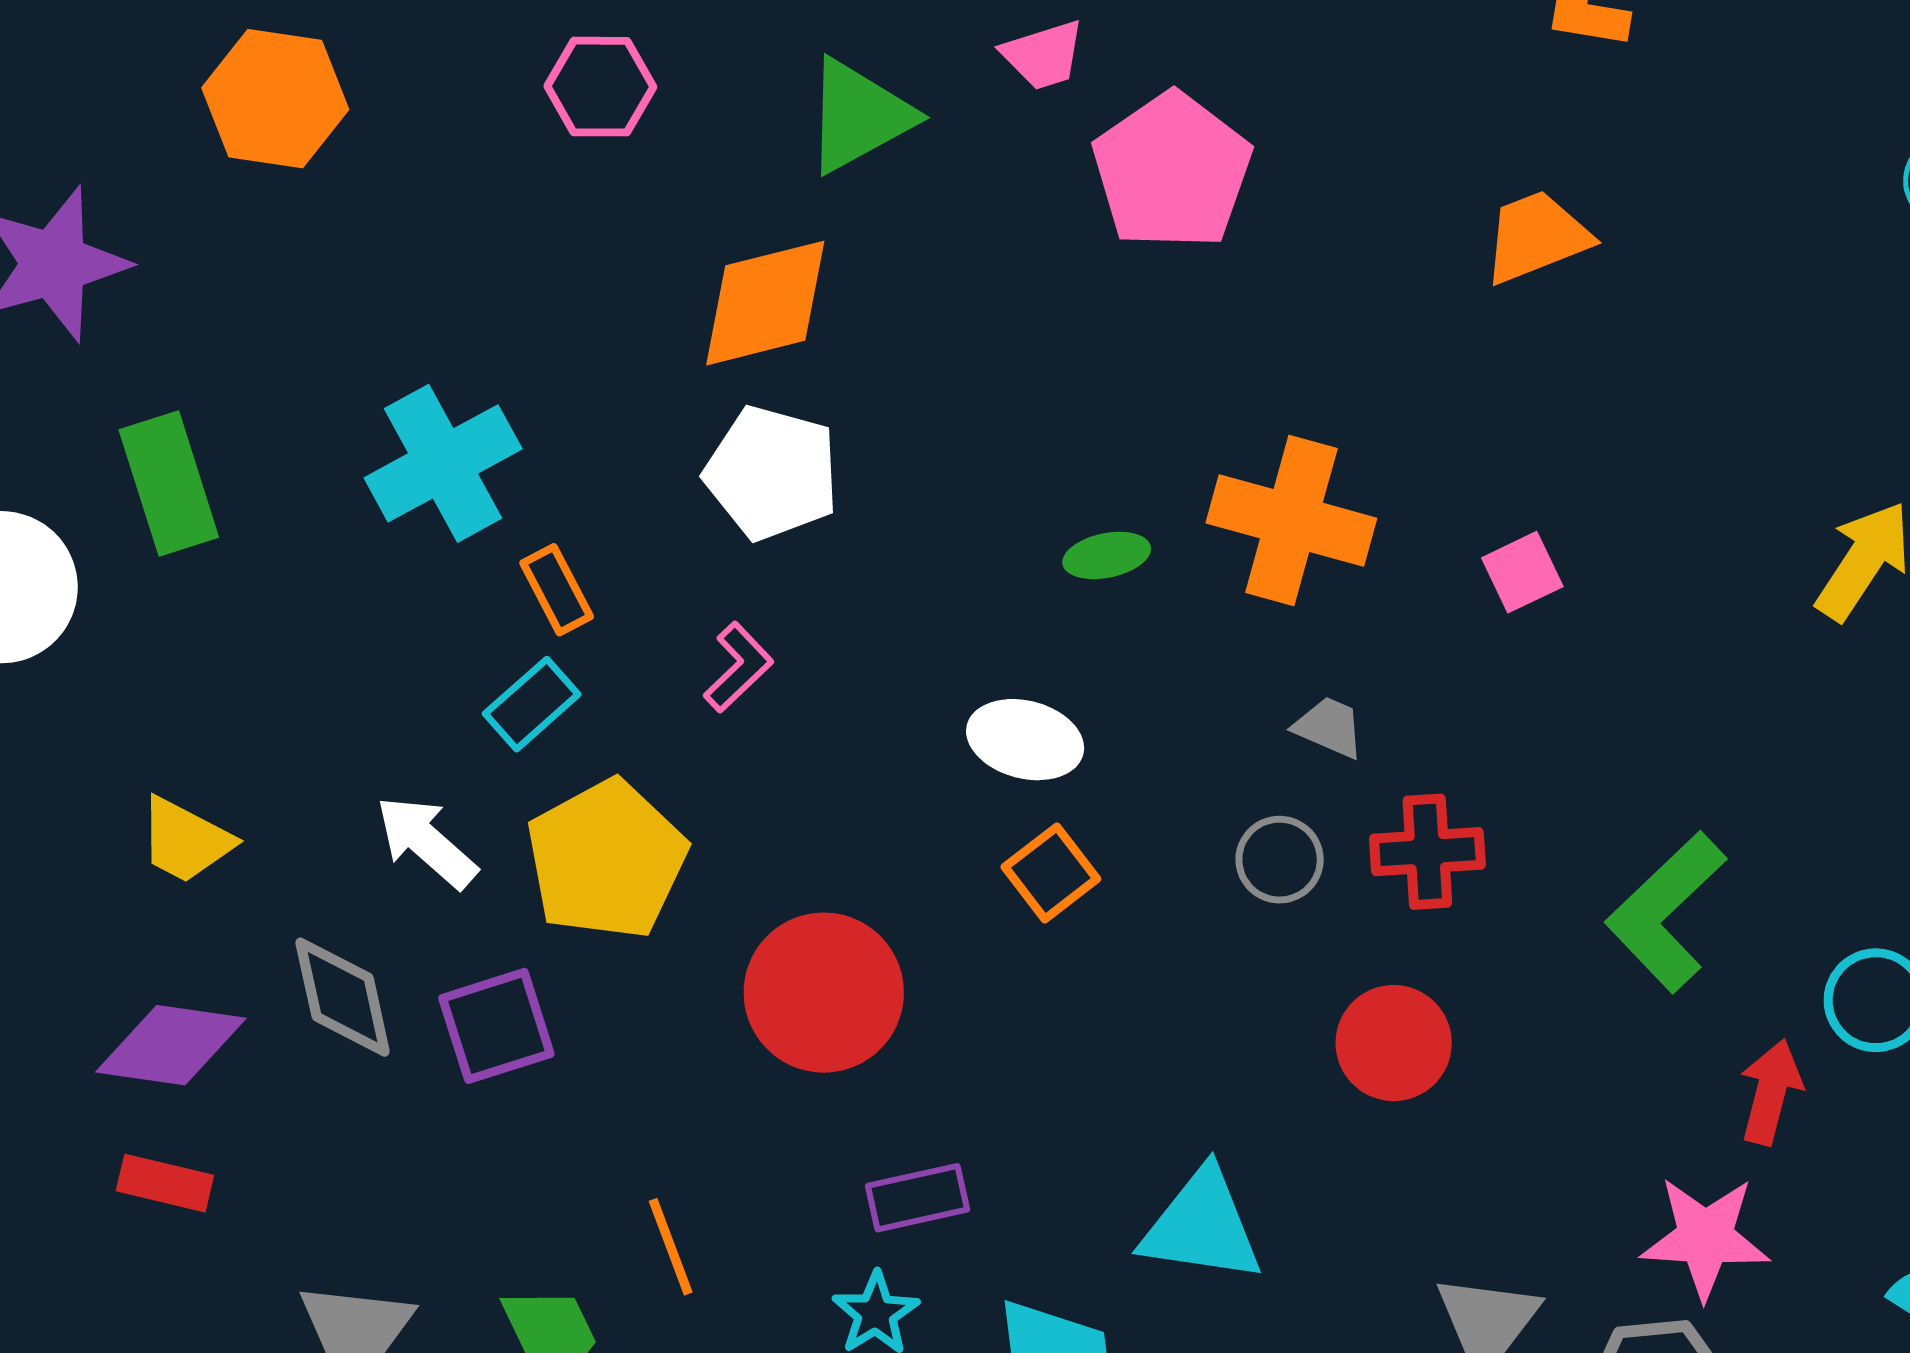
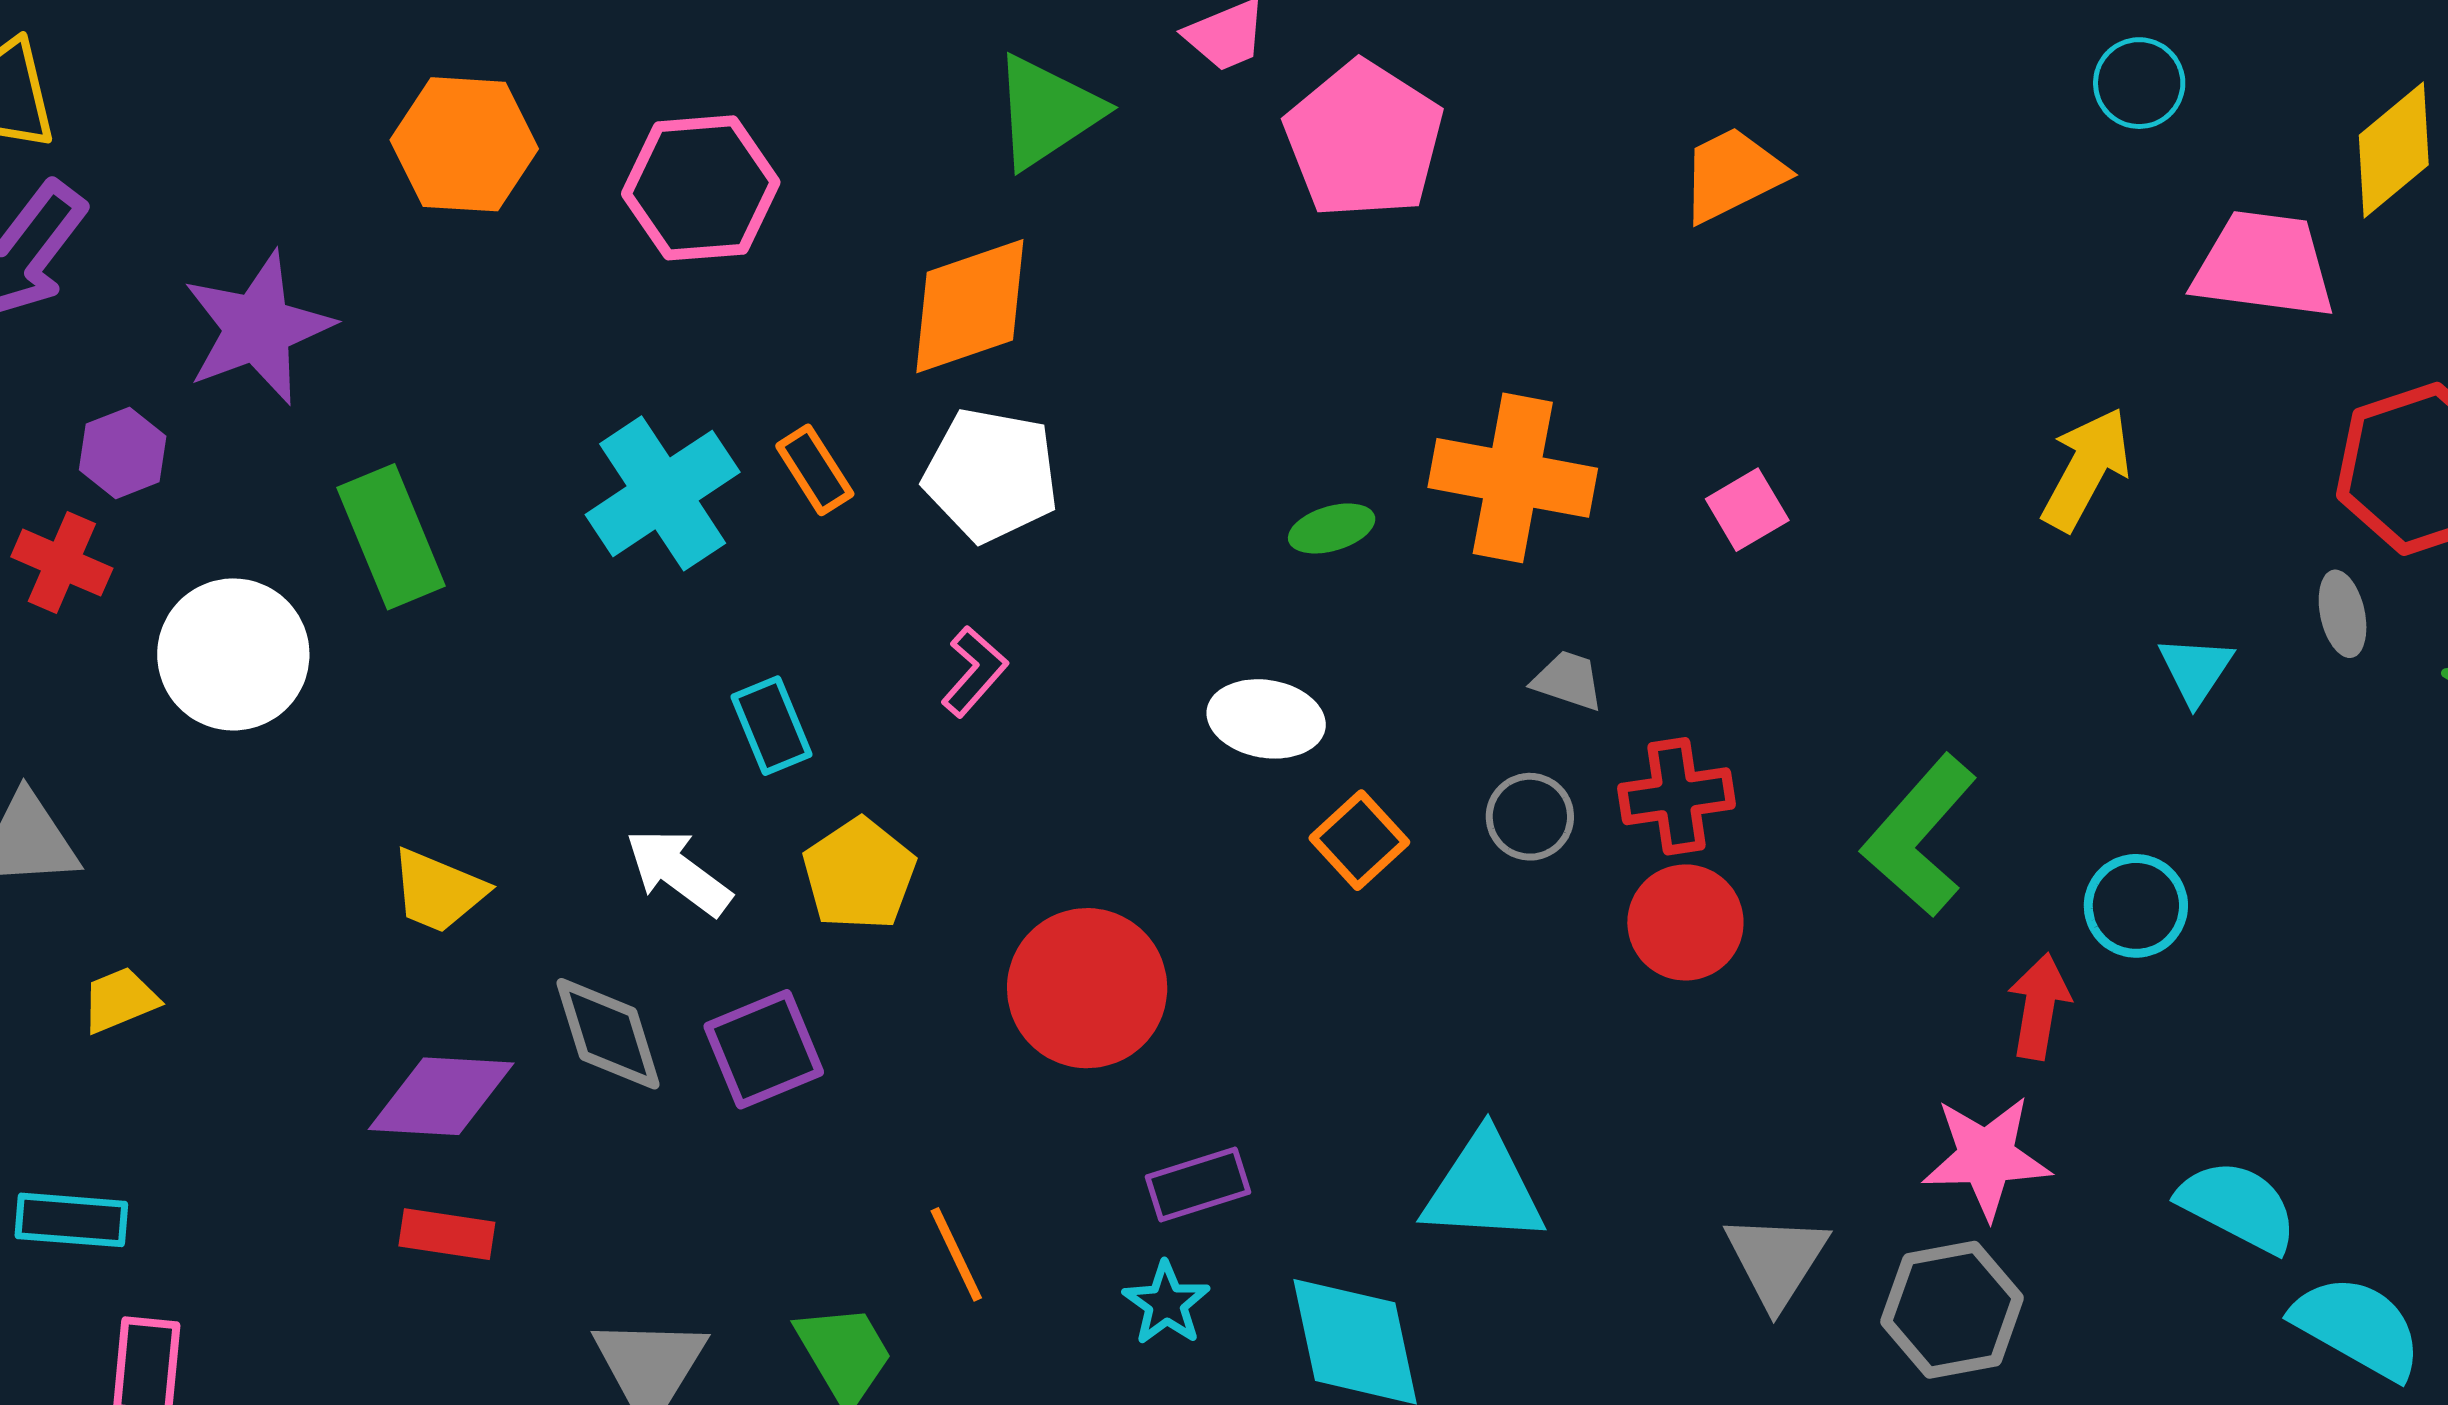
pink hexagon: (600, 87) -> (701, 188), moved, size x1.4
orange rectangle: (557, 590) -> (815, 470), moved
cyan rectangle: (532, 704) -> (771, 726), turned -66
yellow pentagon: (606, 860) -> (859, 874), size x0.7
orange square: (1051, 873) -> (1359, 840), moved
red circle: (1394, 1043) -> (1685, 922), moved

